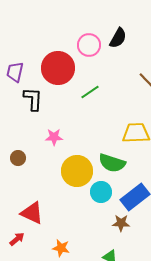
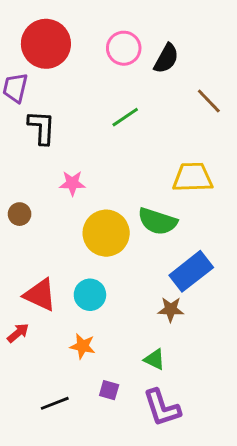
black semicircle: (118, 38) -> (166, 58), moved
red circle: (58, 68) -> (46, 44), moved
cyan circle: (101, 192) -> (90, 295), moved

